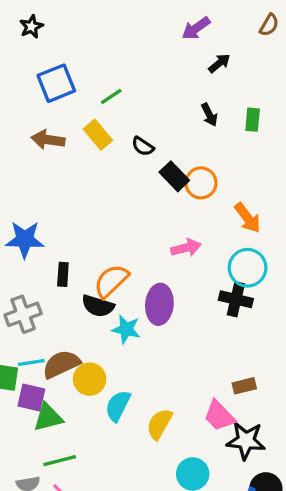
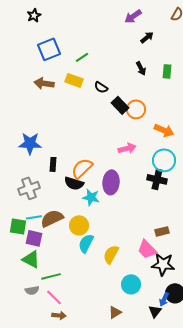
yellow rectangle: (98, 135) -> (74, 80), turned -30
orange arrow: (248, 218) -> (164, 130), turned -30
yellow circle: (90, 379) -> (79, 225), moved
green triangle: (48, 417) -> (31, 259), moved, turned 42

